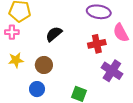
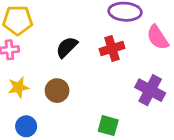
red cross: (97, 44) -> (112, 48), moved
blue circle: (37, 89) -> (26, 126), moved

